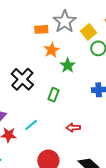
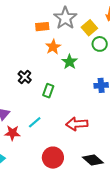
black cross: (22, 79) -> (25, 77), size x0.6
green rectangle: (53, 95) -> (48, 91), moved
red arrow: (73, 128) -> (77, 124), size x1.5

